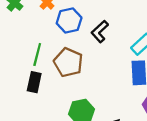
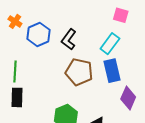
brown pentagon: (68, 62) -> (79, 72), moved

